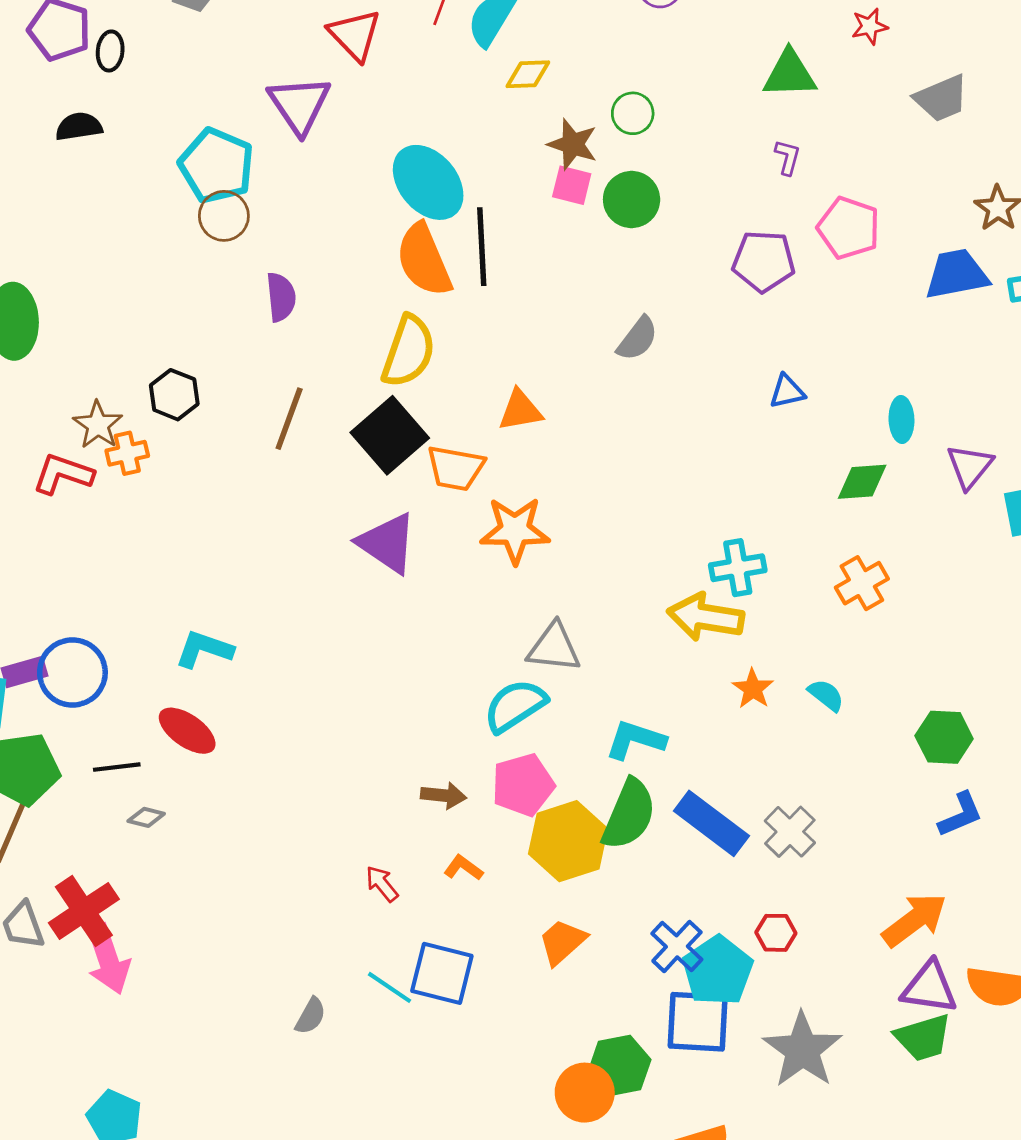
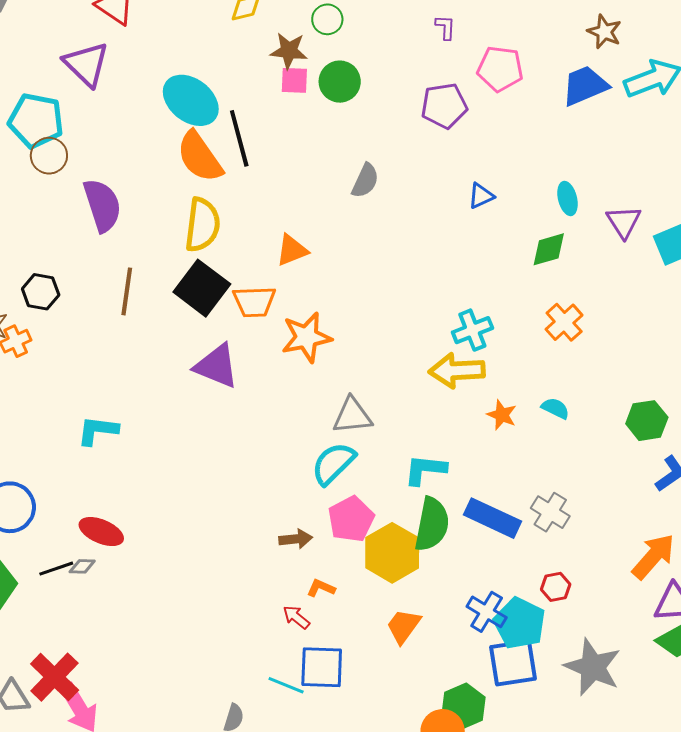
purple semicircle: (281, 297) -> (102, 205), size x1.5
cyan L-shape: (204, 649) -> (98, 430), moved
gray diamond: (146, 817) -> (82, 566), moved
red arrow: (382, 884) -> (296, 617), moved

